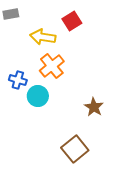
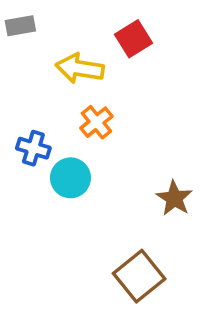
orange cross: (52, 66) -> (96, 122), size x0.7

